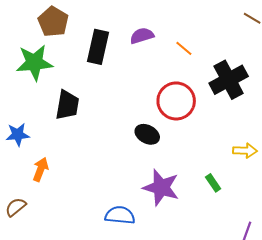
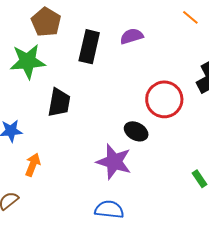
orange line: (184, 48) -> (190, 17), moved
purple star: (161, 188) -> (114, 162), moved

